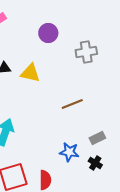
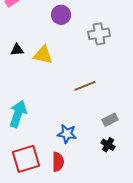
blue star: (69, 152) -> (67, 134), moved

